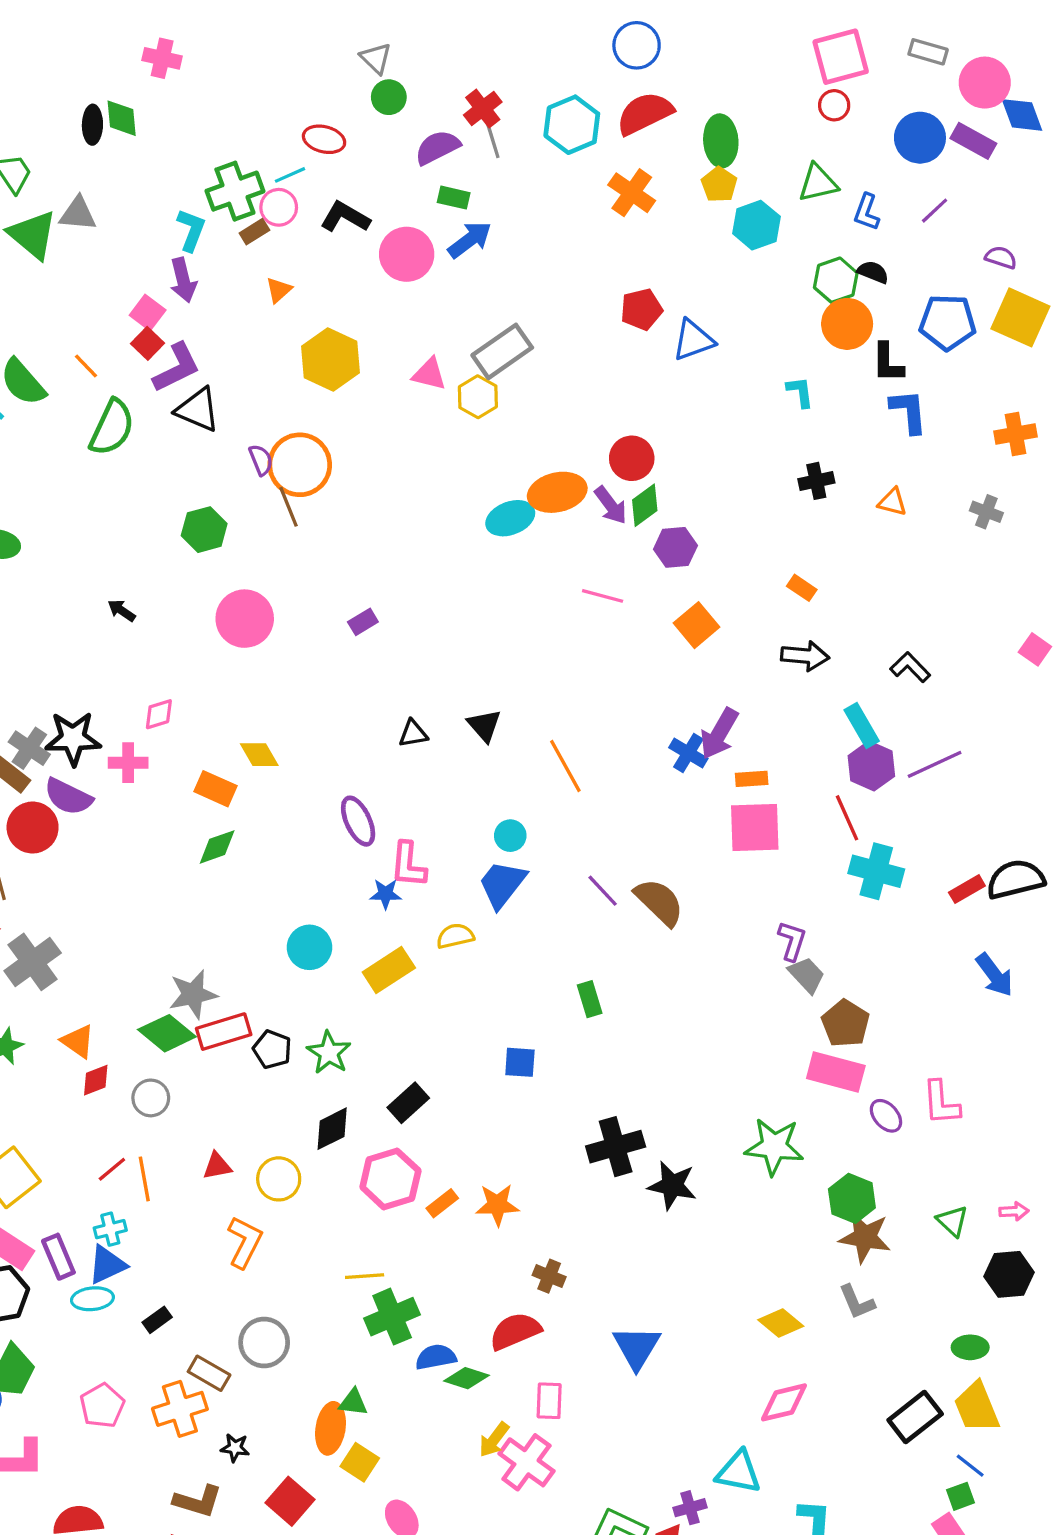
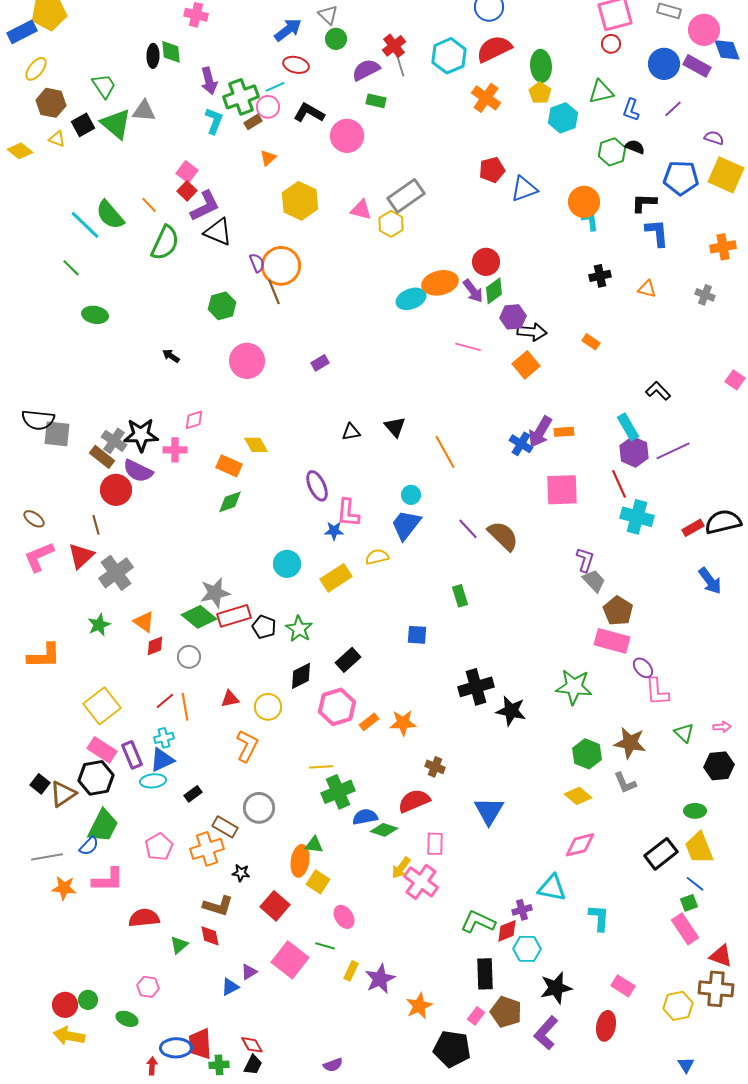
blue arrow: (470, 240) -> (288, 30), moved
purple arrow: (183, 280) -> (209, 81), moved
orange circle: (847, 324) -> (584, 202), moved
black L-shape: (888, 363) -> (644, 203), turned 92
black arrow: (805, 656) -> (532, 332), moved
orange rectangle: (752, 779) -> (564, 432), moved
pink L-shape: (941, 1103) -> (657, 692), moved
green hexagon: (852, 1198) -> (587, 754), moved

